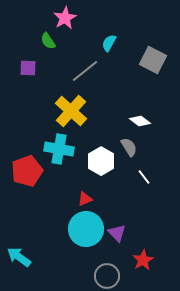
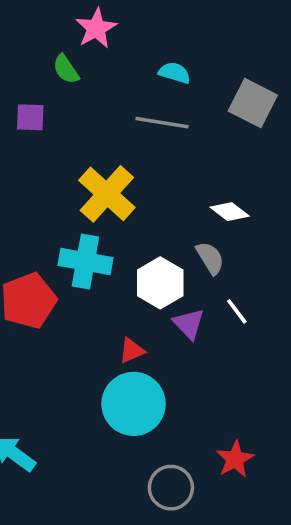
cyan semicircle: (109, 43) -> (174, 73), turned 78
gray line: (85, 71) -> (162, 123), moved, turned 48
purple triangle: (117, 233) -> (189, 324), moved

